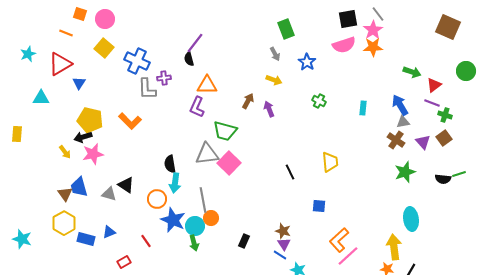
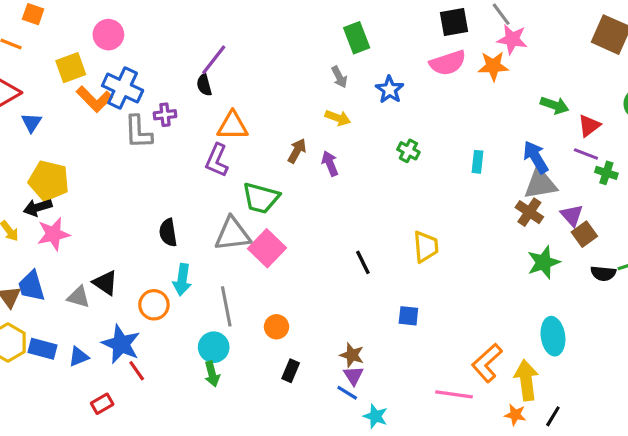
pink circle: (105, 19) -> (108, 35), moved
pink star: (373, 30) -> (512, 39), moved, turned -30
yellow square: (104, 48) -> (71, 68), turned 30
orange L-shape: (130, 121) -> (94, 99), moved
gray triangle: (403, 122) -> (540, 184), size x1.6
brown square: (444, 138) -> (584, 234), moved
black semicircle: (170, 164) -> (168, 233), moved
orange circle: (211, 218) -> (276, 327), moved
blue star: (173, 220) -> (121, 344), moved
blue rectangle: (86, 239) -> (42, 349), moved
orange L-shape: (339, 240) -> (487, 363), moved
pink line: (348, 256) -> (454, 394), turned 50

